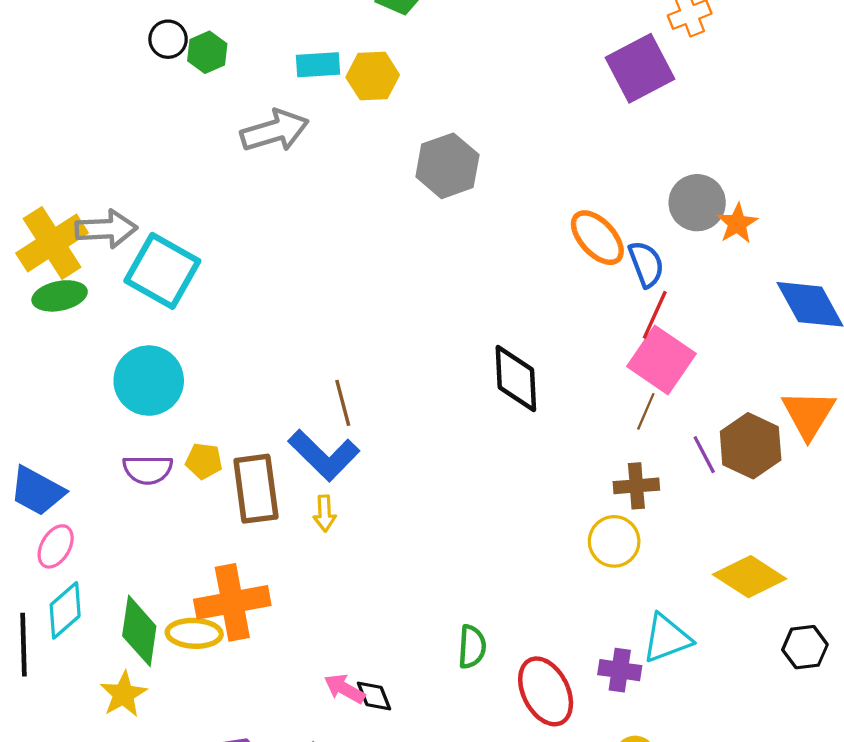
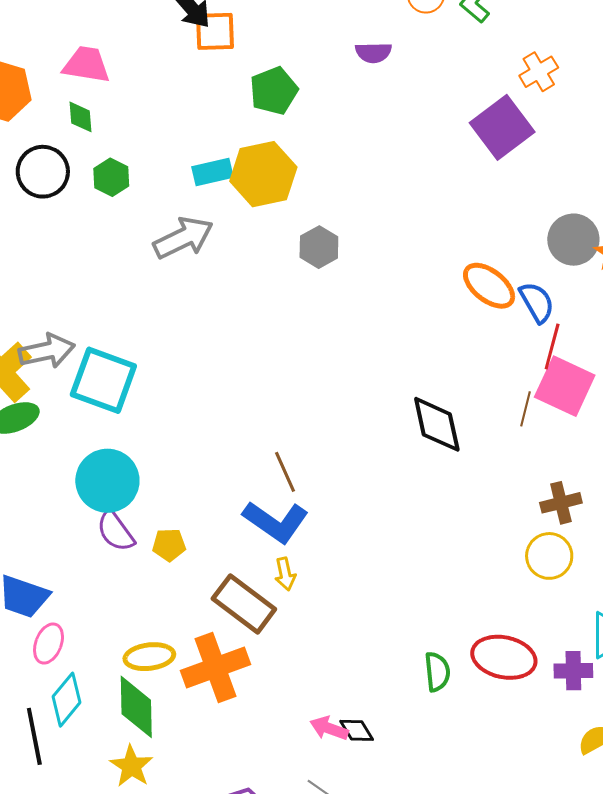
black circle: (168, 39) -> (43, 172), moved, size x1.5
yellow hexagon: (373, 76) -> (263, 174), size x1.4
gray hexagon: (447, 166) -> (319, 247), moved, size x0.7
brown line: (646, 411) -> (526, 409), moved
purple semicircle: (148, 470) -> (116, 531), moved, turned 63
brown rectangle: (256, 489) -> (244, 604), moved, turned -36
yellow ellipse: (194, 633) -> (149, 657), moved
red ellipse: (546, 691) -> (504, 657), moved, turned -42

